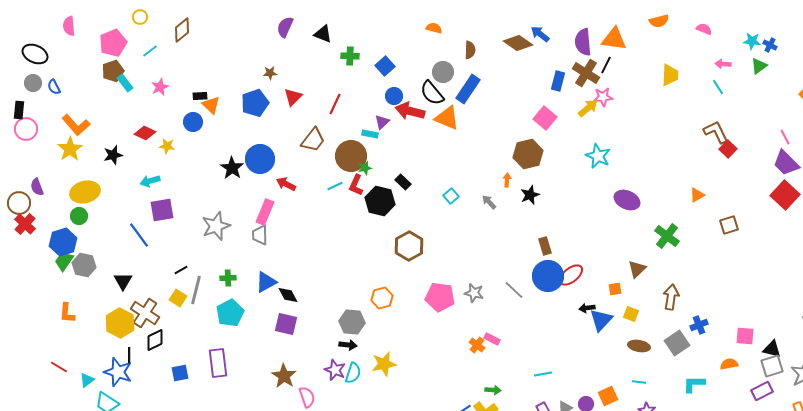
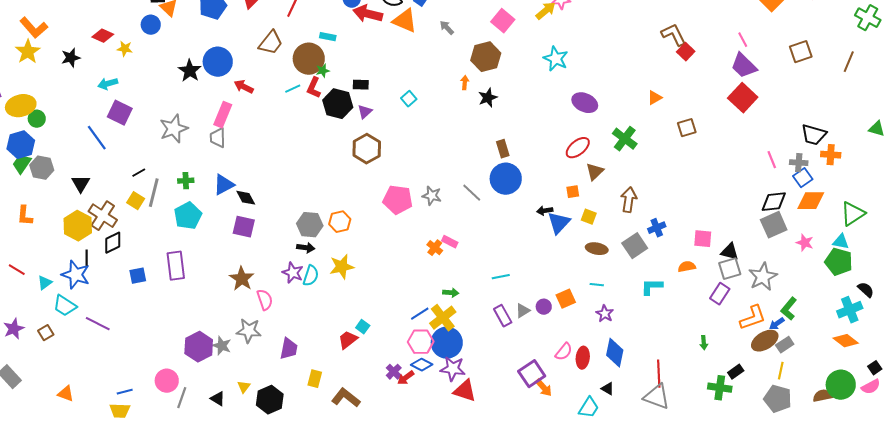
purple triangle: (382, 122) -> (365, 112), moved
black rectangle: (403, 182) -> (361, 85), turned -42
yellow ellipse: (85, 192) -> (21, 106), moved
gray arrow: (489, 202) -> (447, 28), moved
purple square: (162, 210) -> (120, 113), turned 35
red ellipse: (571, 275) -> (578, 148), moved
orange hexagon: (382, 298) -> (340, 222), moved
purple rectangle: (762, 391) -> (720, 294), turned -30

